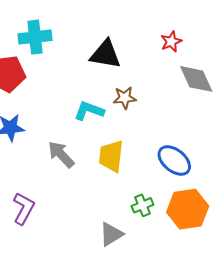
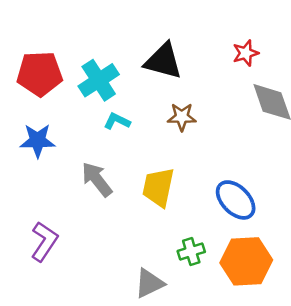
cyan cross: (35, 37) -> (99, 80), moved, turned -32
cyan L-shape: (89, 111) -> (117, 121), moved, size x0.7

